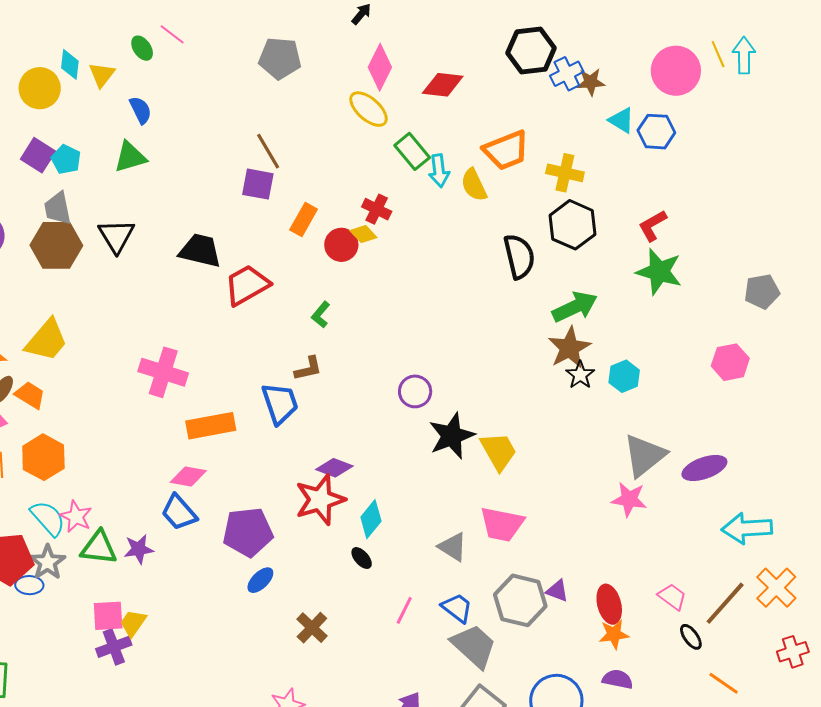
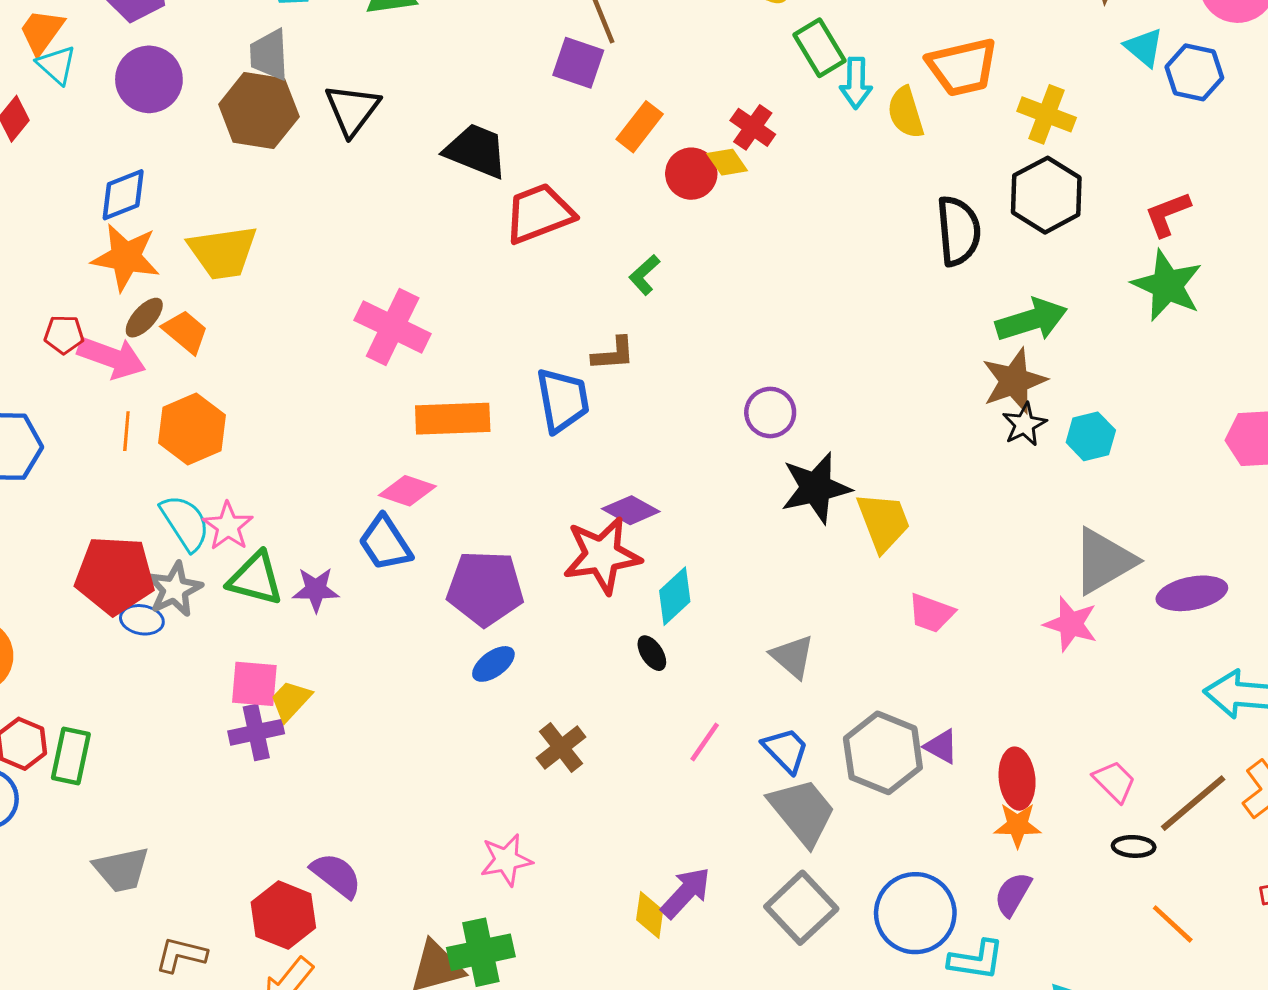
yellow trapezoid: (46, 340) -> (223, 252), turned 33
pink trapezoid: (502, 524) -> (931, 613), moved, size x0.7
black ellipse: (691, 637) -> (1134, 846), turned -60
purple semicircle: (618, 679) -> (1013, 894), turned -80

